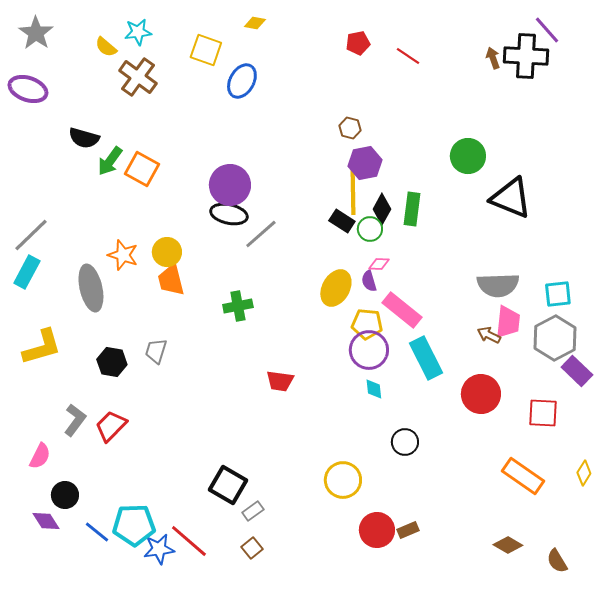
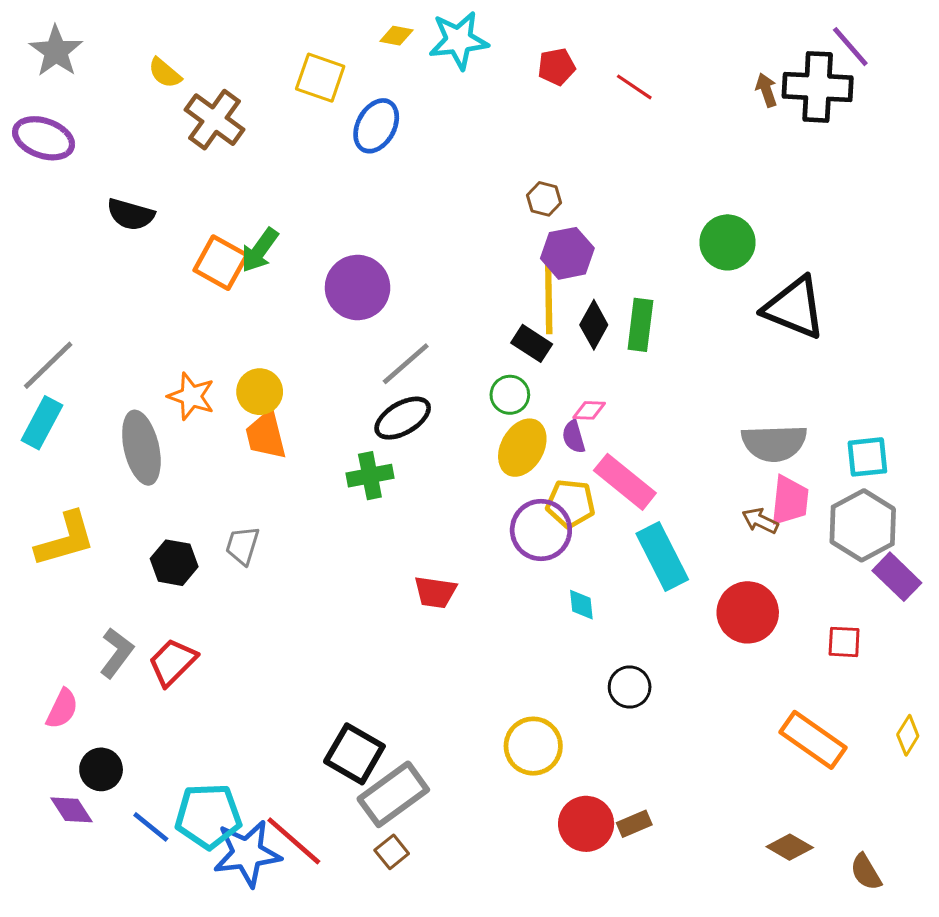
cyan star: (138, 32) -> (459, 40), moved, size x1.4
green arrow: (110, 161) -> (260, 250), moved
black ellipse: (229, 214) -> (403, 418), moved, turned -42
green circle: (370, 229) -> (510, 395), moved
purple circle: (369, 350) -> (541, 530), moved
red square: (543, 413) -> (844, 642), size x0.7
gray rectangle: (253, 511) -> (393, 794), size x2.0
blue star: (159, 549) -> (247, 853), size x1.4

